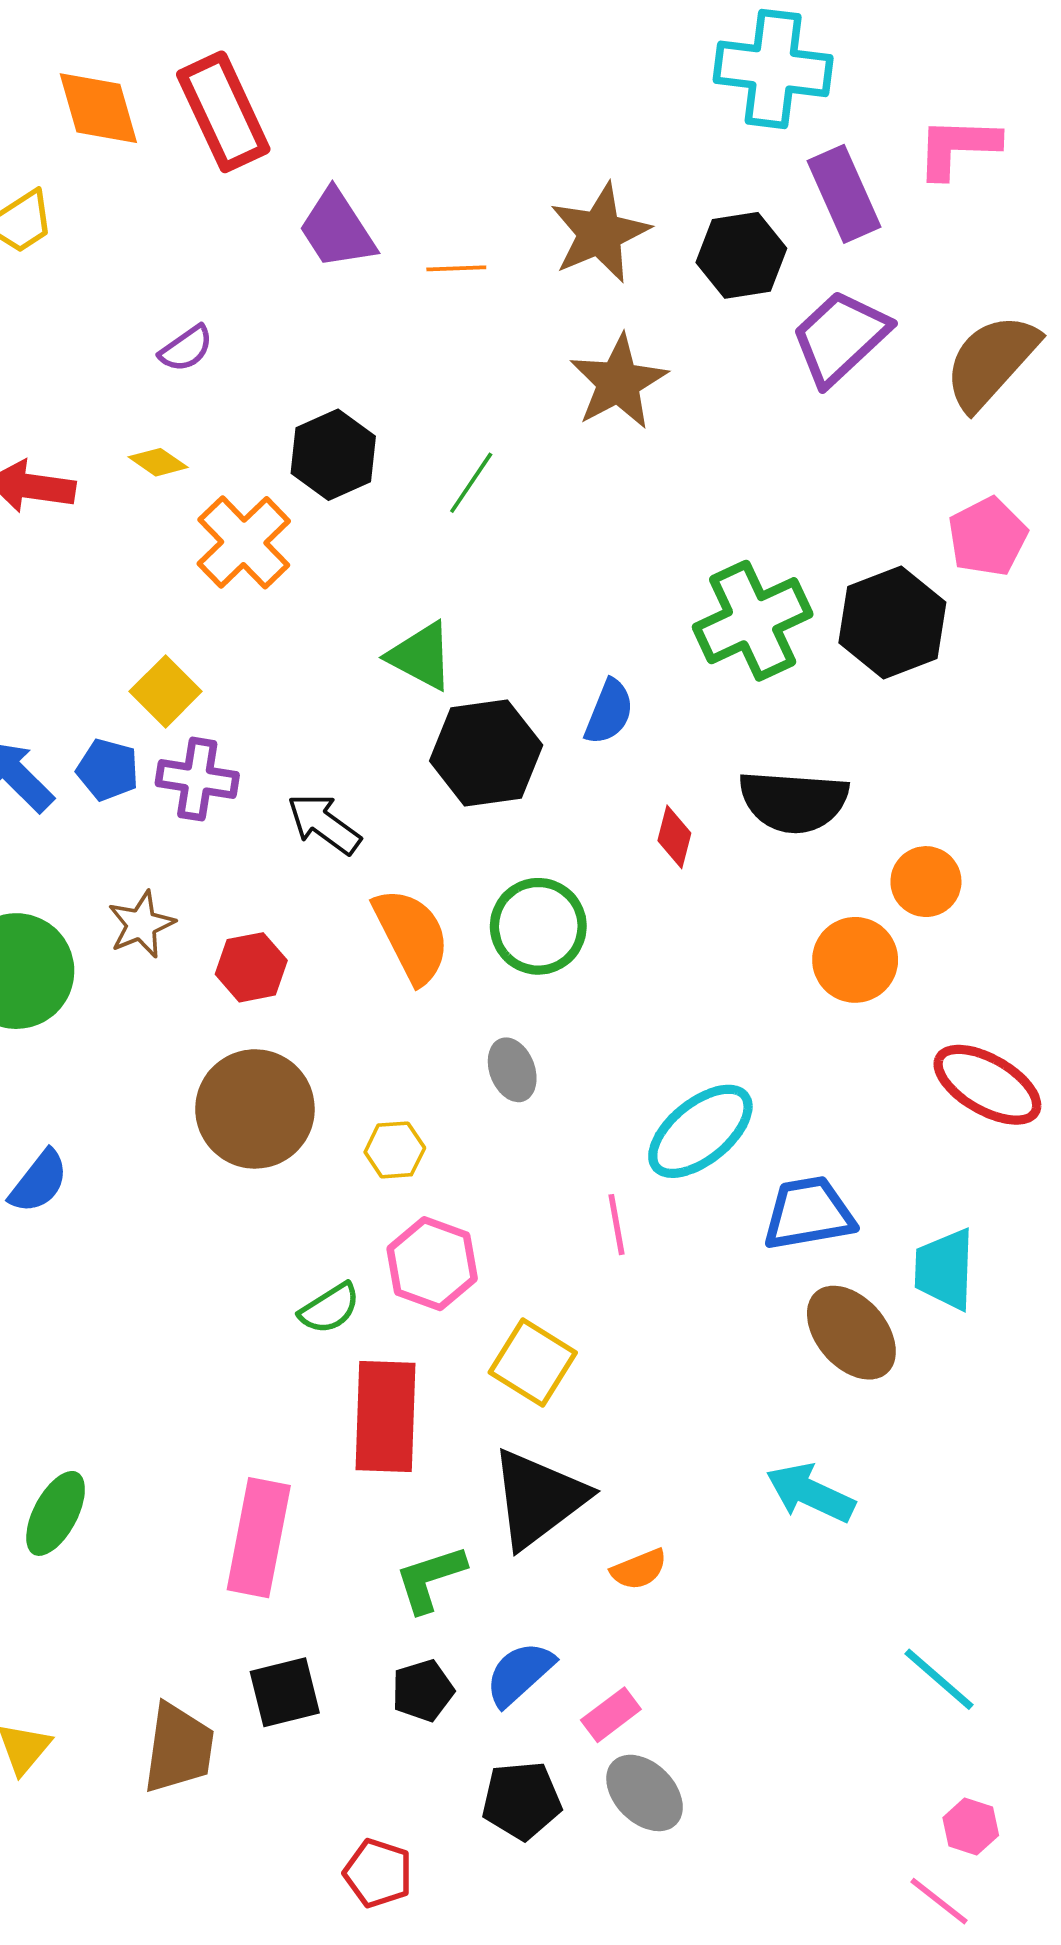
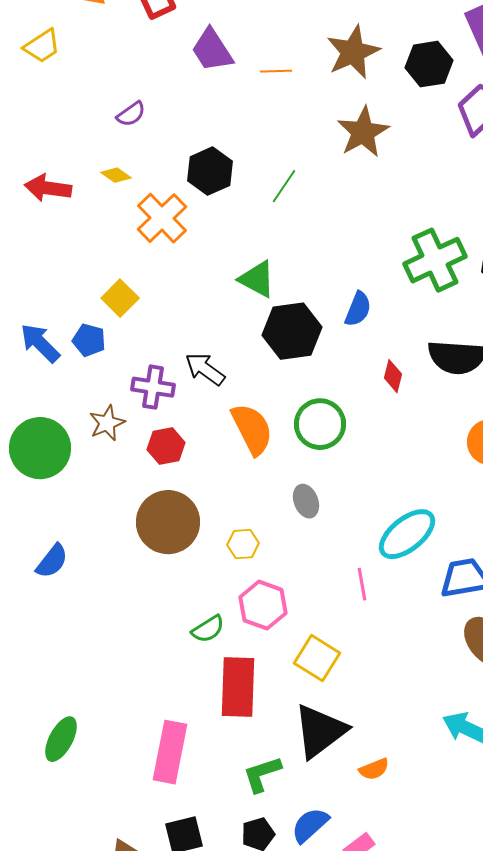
purple cross: (197, 779) -> (153, 387), moved

